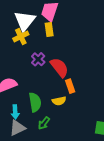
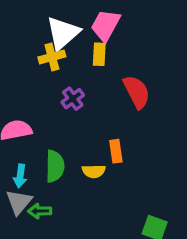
red semicircle: (59, 67) -> (137, 92), moved
green arrow: (44, 123) -> (40, 211), moved, turned 40
gray triangle: (17, 128) -> (19, 202), turned -36

